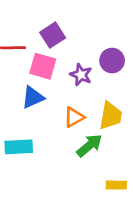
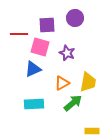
purple square: (53, 35) -> (47, 25), turned 30
purple circle: (112, 61) -> (75, 18), moved
cyan rectangle: (19, 147) -> (34, 104), moved

